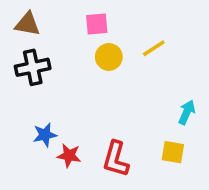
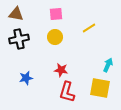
yellow circle: (109, 57) -> (55, 37), moved
yellow square: (173, 152) -> (100, 88), size x1.5
red star: (69, 156) -> (61, 70), moved

